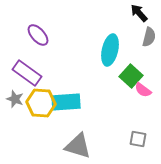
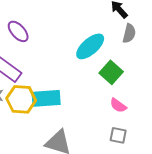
cyan ellipse: (110, 50) -> (90, 46), turned 36
pink semicircle: (143, 90) -> (118, 105), moved

